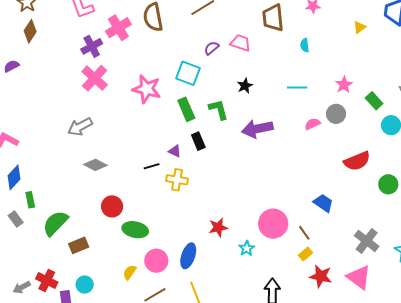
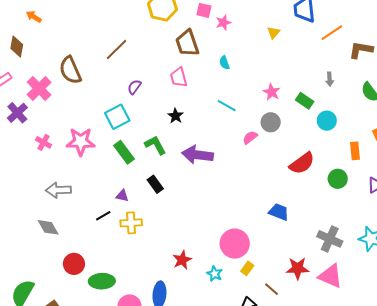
pink trapezoid: (240, 43) -> (179, 77), moved, turned -110
cyan square: (188, 73) -> (117, 117), turned -35
pink cross: (95, 78) -> (43, 142), moved, size x0.6
cyan line: (297, 88) -> (227, 106), turned 42
gray arrow: (80, 127) -> (58, 190), moved, turned 40
purple arrow: (257, 129) -> (198, 155), turned 32
black rectangle: (198, 141) -> (155, 184), moved
gray diamond: (95, 165) -> (48, 227), turned 45
brown line: (304, 233) -> (271, 289), moved
yellow rectangle: (305, 254) -> (247, 268), moved
red star: (321, 276) -> (298, 268), moved

